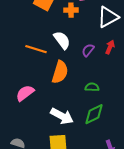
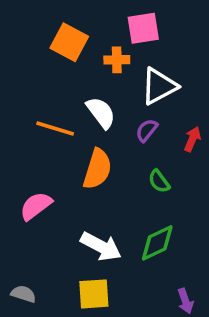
white triangle: (108, 17) -> (159, 86), moved
red arrow: (110, 47) -> (192, 139), moved
green semicircle: (92, 87) -> (159, 181), moved, turned -128

